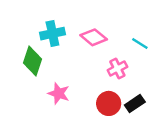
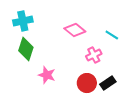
cyan cross: (52, 34) -> (23, 21), moved

